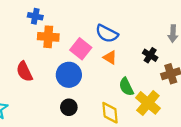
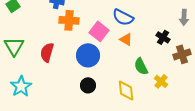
red semicircle: (24, 72) -> (47, 52), turned 42
yellow cross: (148, 103) -> (161, 81), size x0.6

